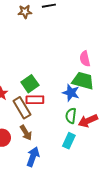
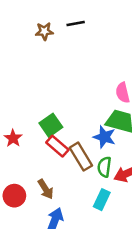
red rectangle: (35, 100) -> (57, 146), turned 42
brown rectangle: (22, 108) -> (81, 157), moved

